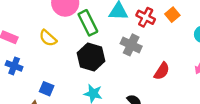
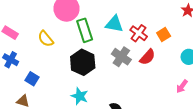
red semicircle: (162, 71) -> (147, 57), moved
blue square: (47, 89) -> (32, 79), moved

